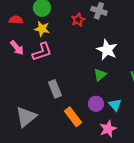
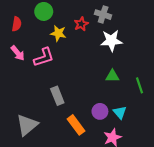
red semicircle: (16, 20) -> (17, 24), turned 96
yellow star: (42, 29) -> (58, 33), moved
white star: (107, 50) -> (111, 41), moved, turned -30
green triangle: (100, 75) -> (112, 76), moved, turned 40

